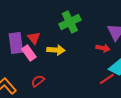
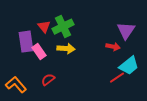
green cross: (70, 22) -> (63, 27), moved
red triangle: (34, 38) -> (44, 27), moved

